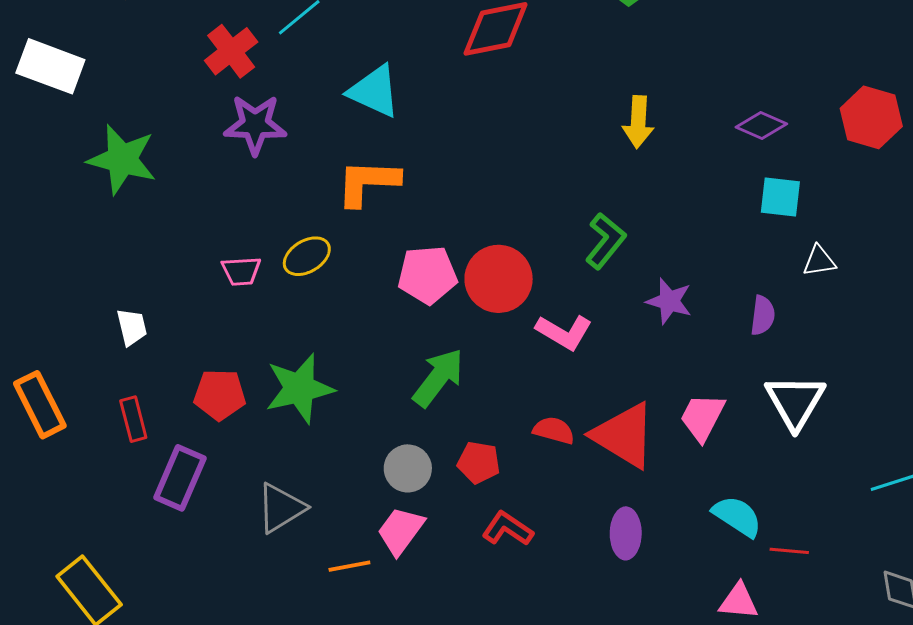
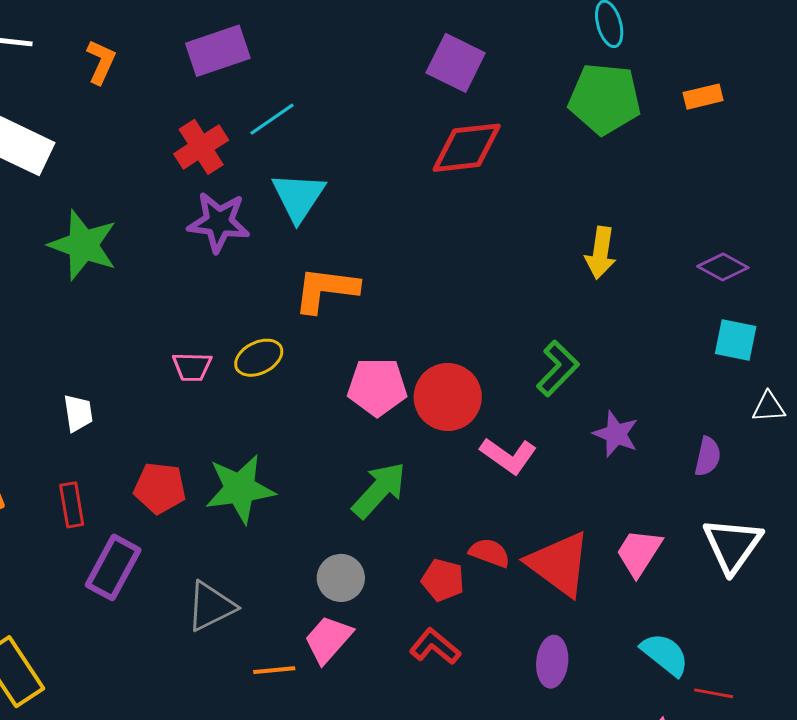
cyan triangle: (374, 91) -> (298, 197), moved, turned 34
red pentagon: (479, 462) -> (443, 580), moved

